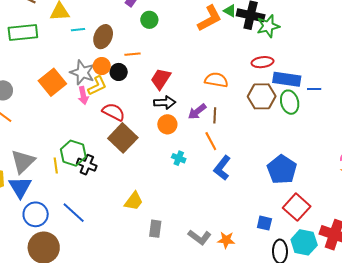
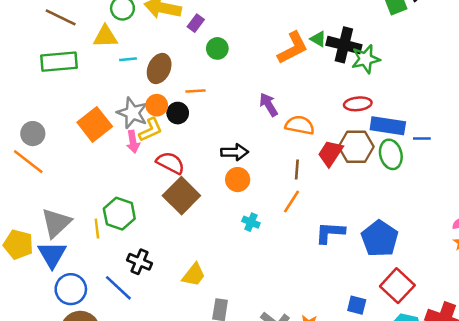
red trapezoid: (161, 79) -> (330, 153), moved
purple arrow: (197, 112) -> (269, 105), moved, turned 96
orange line: (211, 141) -> (291, 201), turned 60
black cross: (87, 165) -> (140, 262), moved
blue L-shape: (222, 168) -> (330, 233), moved, turned 55

